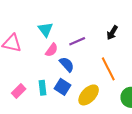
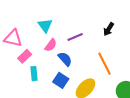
cyan rectangle: (43, 88) -> (34, 74), moved
pink rectangle: (19, 91) -> (25, 56), moved

